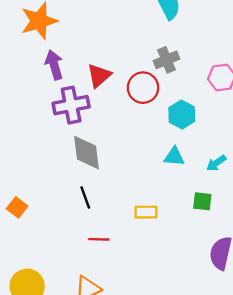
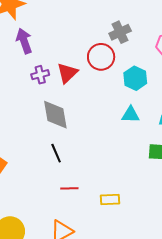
red triangle: (99, 76) -> (67, 73), moved
purple cross: (71, 105) -> (40, 75), size x0.6
yellow rectangle: (146, 212) -> (110, 199), moved

